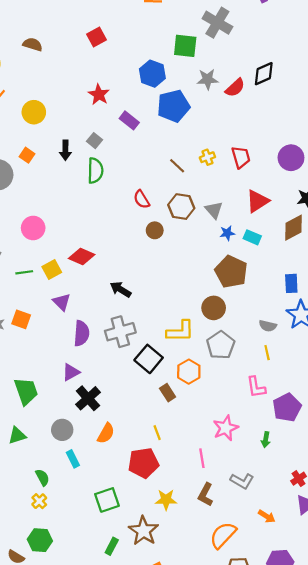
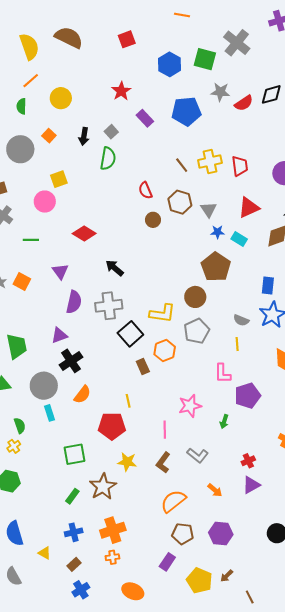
brown semicircle: (33, 44) -> (69, 37), size x1.6
blue hexagon: (152, 74) -> (170, 64), moved
yellow cross: (207, 157) -> (210, 162), size x1.6
yellow square: (52, 270) -> (59, 179), moved
gray circle: (62, 430) -> (44, 386), size x1.4

